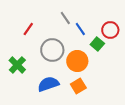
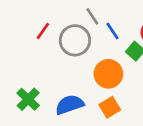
gray circle: (52, 50) -> (75, 40), moved
green cross: (17, 65) -> (28, 99), moved

